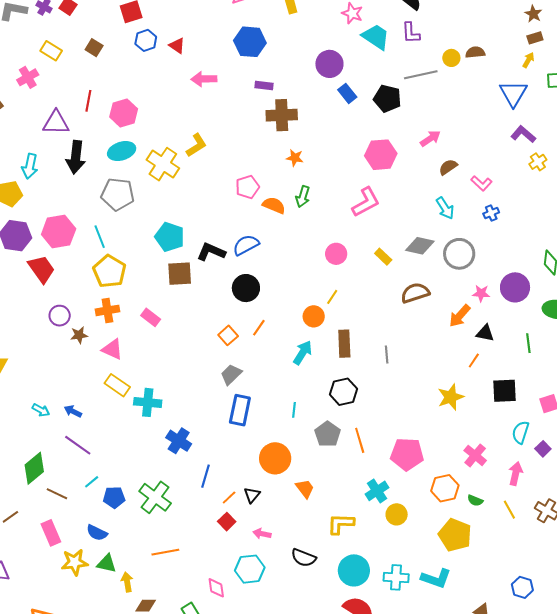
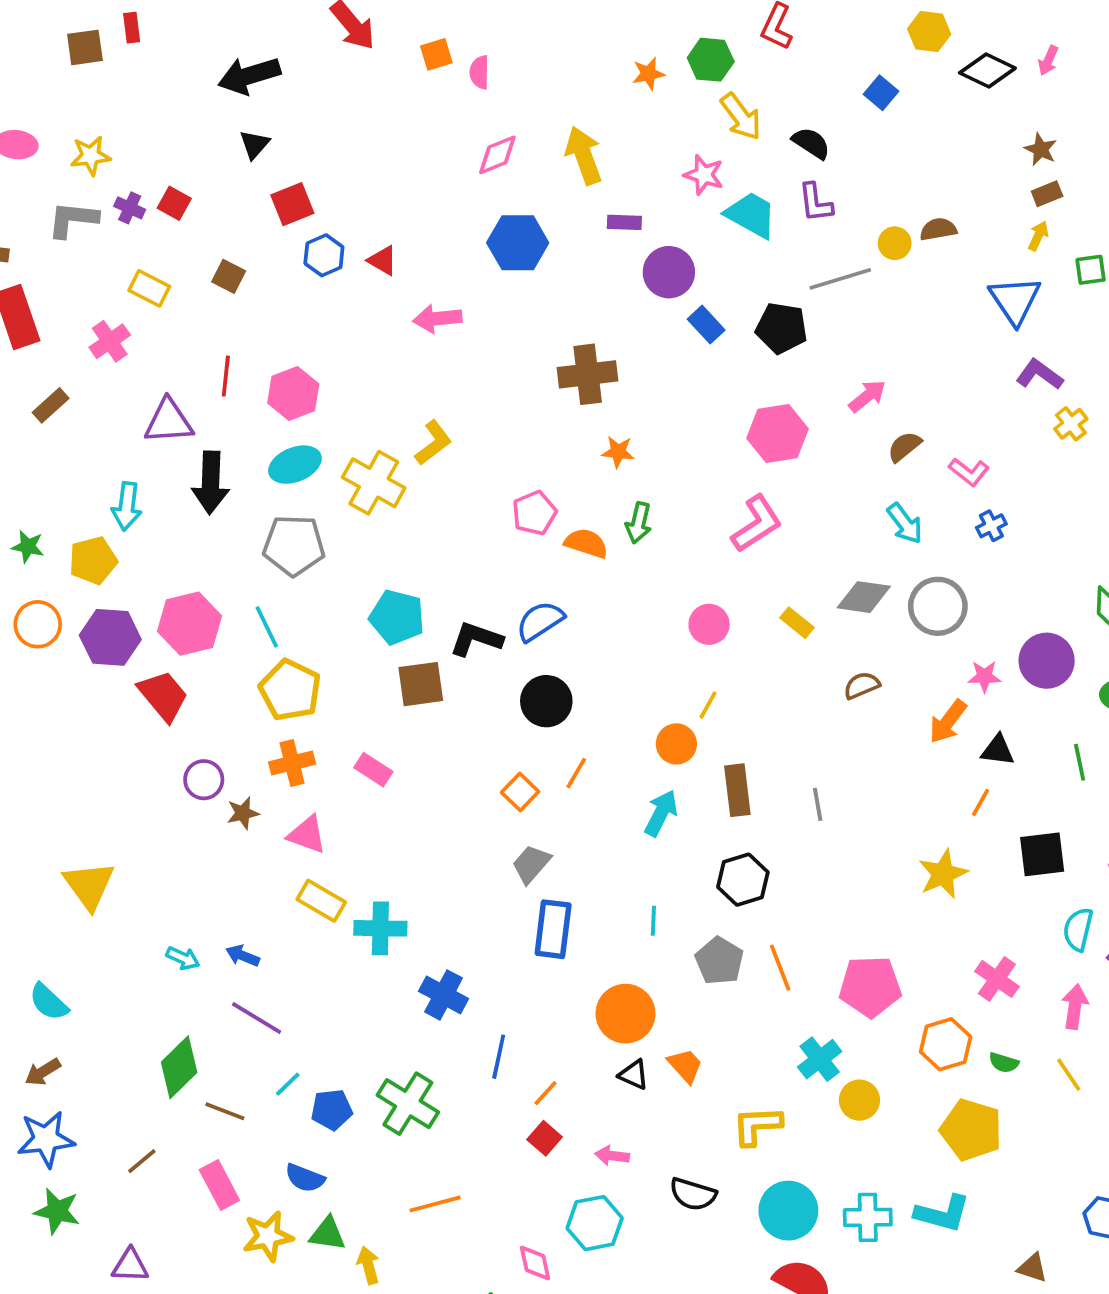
purple rectangle: (264, 86) -> (624, 222), moved
brown semicircle: (415, 293) -> (862, 685), size x0.7
black triangle: (252, 495) -> (634, 1075), moved, turned -42

